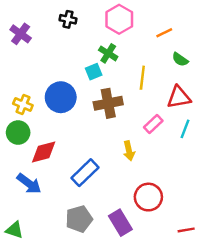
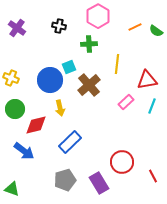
black cross: (68, 19) -> (59, 26), moved
green cross: (108, 53) -> (89, 44), turned -35
green semicircle: (180, 59) -> (156, 31), moved
cyan square: (94, 72) -> (69, 67), moved
brown cross: (108, 103) -> (89, 85), turned -30
yellow cross: (23, 105) -> (11, 78), moved
yellow arrow: (129, 151) -> (60, 108), moved
red line: (186, 230) -> (153, 176), moved, turned 72

